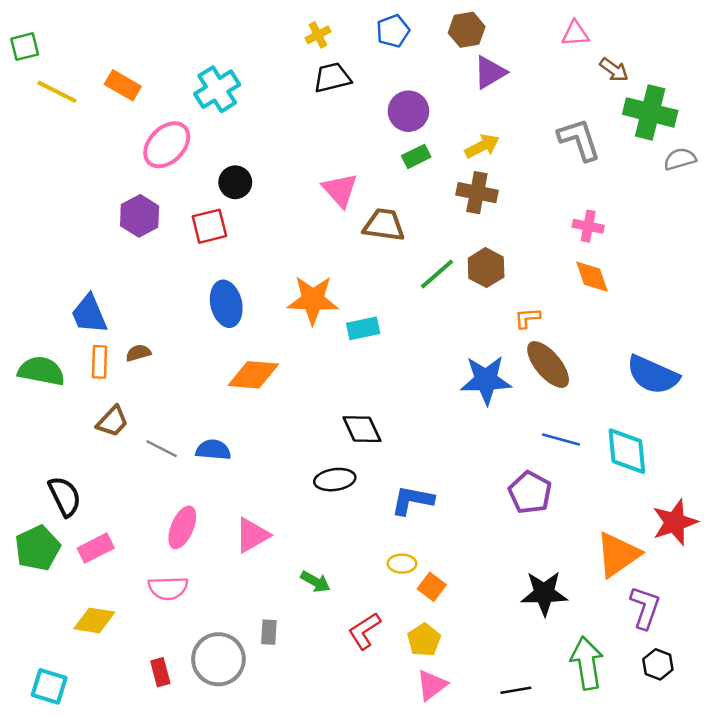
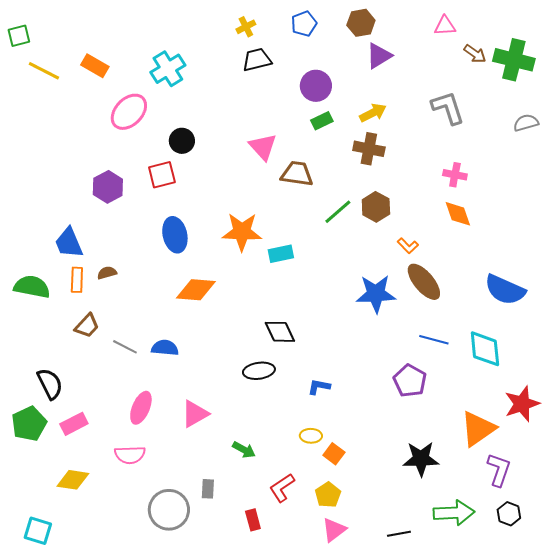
green cross: (650, 112) -> (514, 60), moved
purple hexagon: (140, 216) -> (108, 187), moved
orange L-shape: (527, 318) -> (408, 246), turned -130
blue L-shape: (412, 500) -> (319, 387), size x0.7
green arrow: (587, 663) -> (454, 513), turned 96
red rectangle: (160, 672) -> (253, 520), moved

